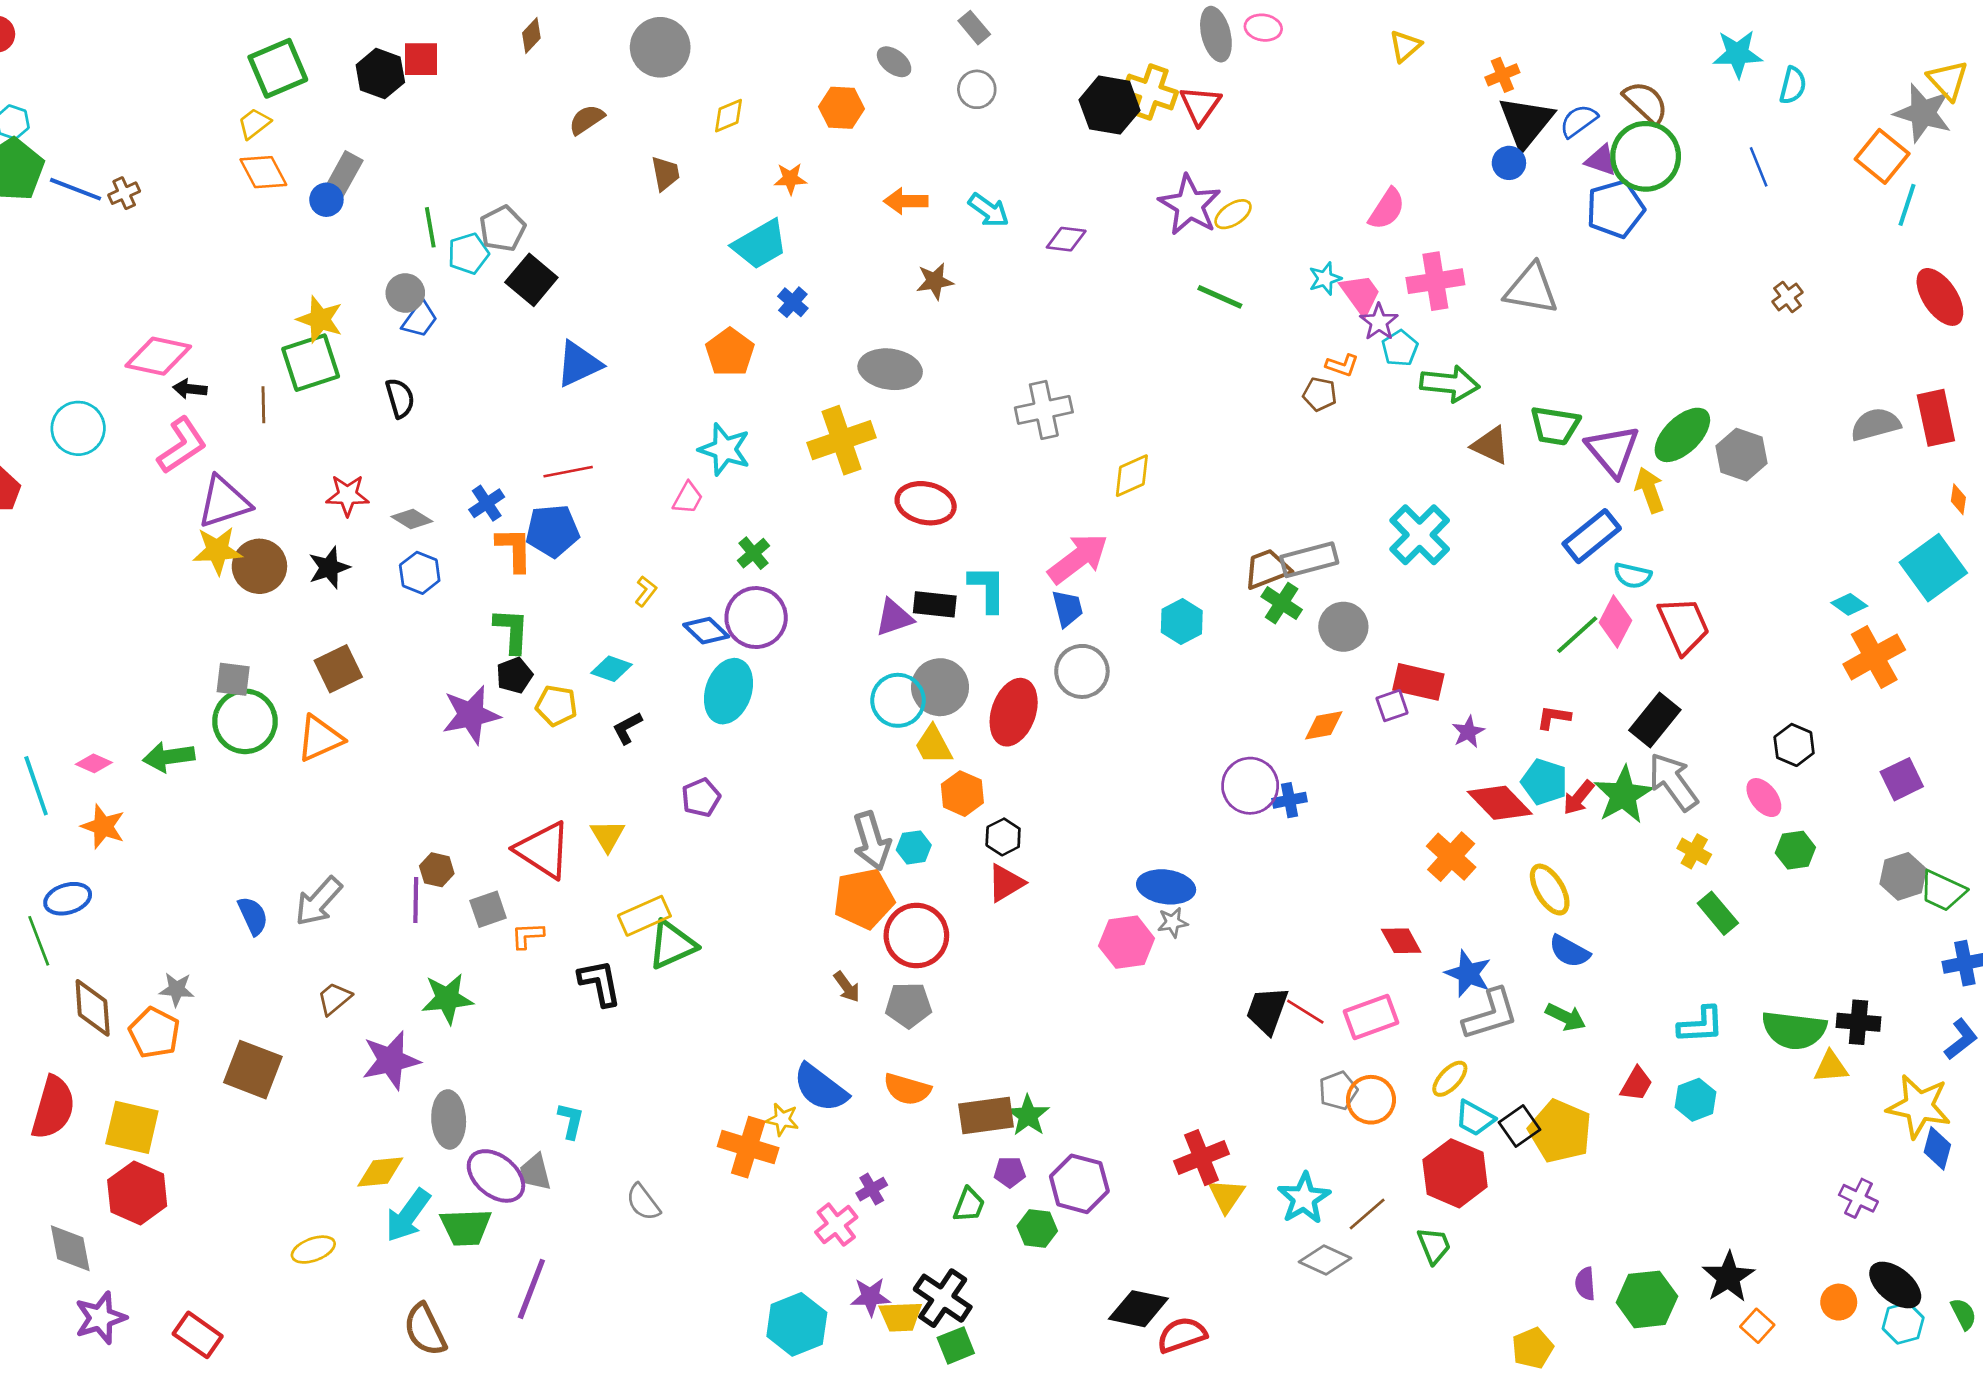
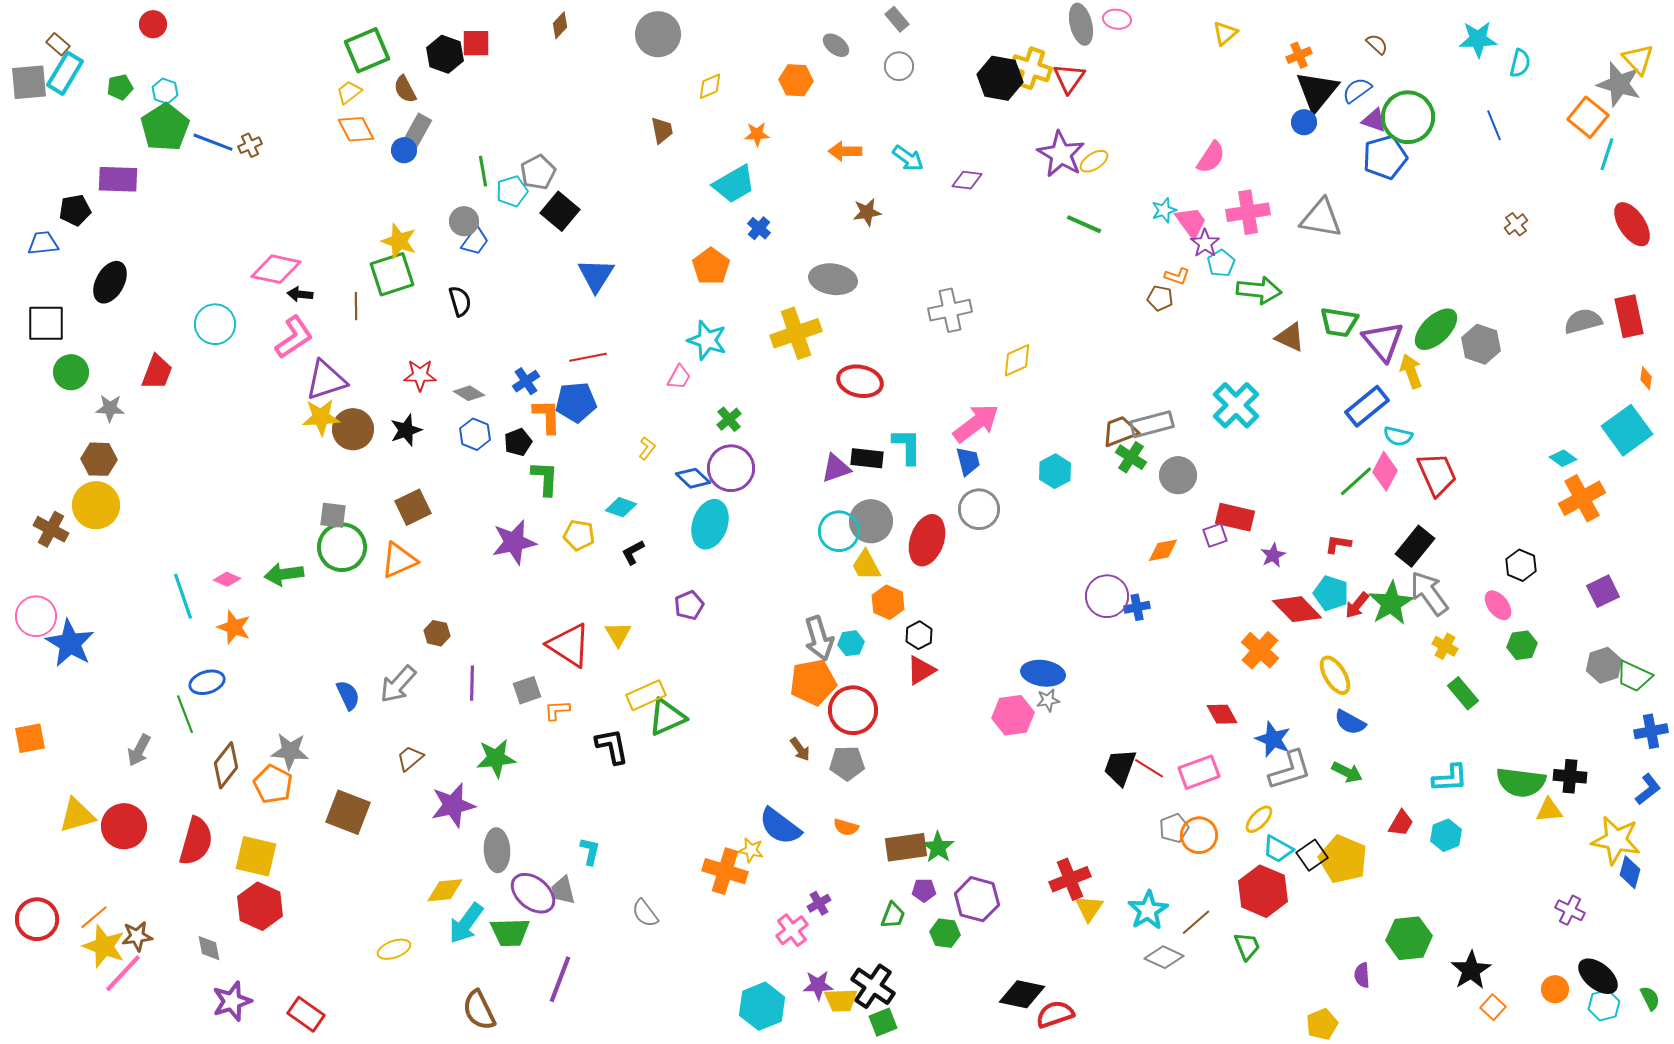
brown semicircle: (1646, 102) -> (1377, 44), moved, size x0.6
brown semicircle: (587, 120) -> (405, 89), moved, turned -84
blue triangle: (579, 364) -> (596, 275), turned -33
black pentagon: (514, 675) -> (518, 442), moved
brown hexagon: (437, 870) -> (437, 633), moved
gray star: (177, 989) -> (290, 751), size x1.4
brown diamond: (93, 1008) -> (226, 765), turned 42
orange semicircle: (907, 1089) -> (846, 827), size x0.7
gray diamond: (70, 1248) -> (209, 948), size x0.7
green hexagon: (1647, 1299) -> (1409, 938), moved

